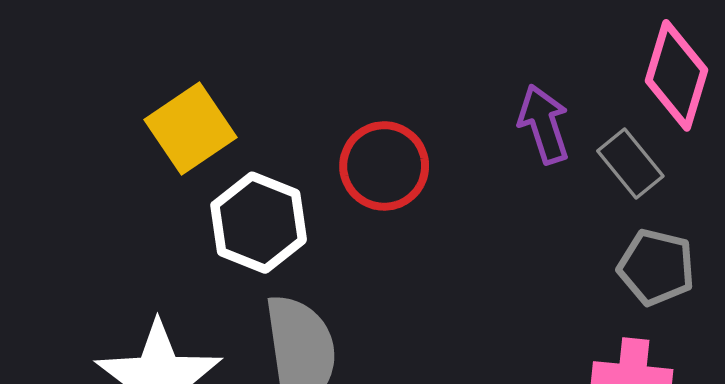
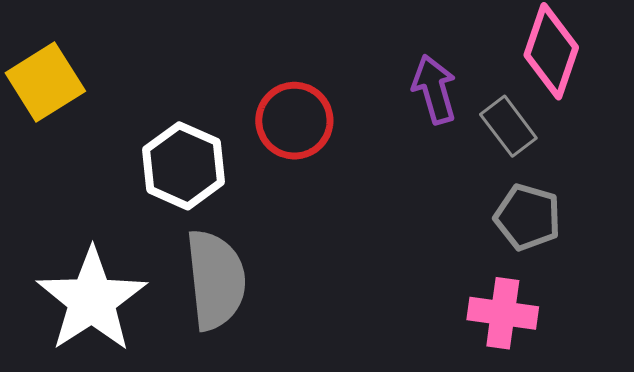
yellow square: (190, 129) -> (45, 82), moved

